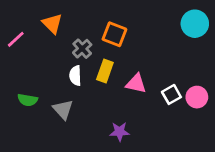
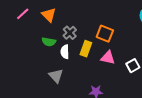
orange square: (114, 34) -> (105, 34), moved
pink line: (16, 39) -> (23, 14), moved
green semicircle: (28, 100) -> (49, 42), moved

